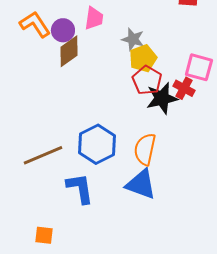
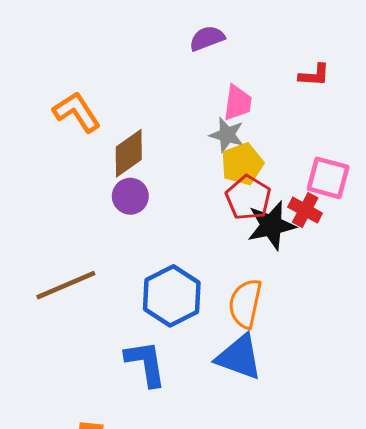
pink trapezoid: (94, 18) -> (238, 103), moved
purple circle: (63, 30) -> (130, 196), moved
brown line: (43, 155) -> (66, 285), moved

